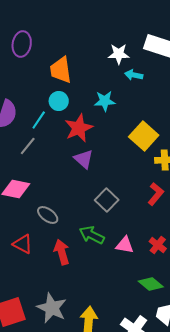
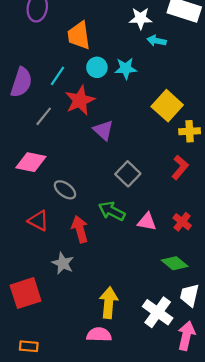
cyan circle: (59, 101) -> (97, 67), moved
cyan line: (39, 120) -> (58, 76), moved
red star: (79, 128) -> (80, 100), moved
gray star: (52, 308) -> (63, 263), moved, size x0.7

